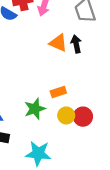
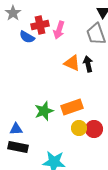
orange rectangle: (58, 92) -> (72, 107), size x1.5
green star: (35, 109) -> (44, 111), moved

